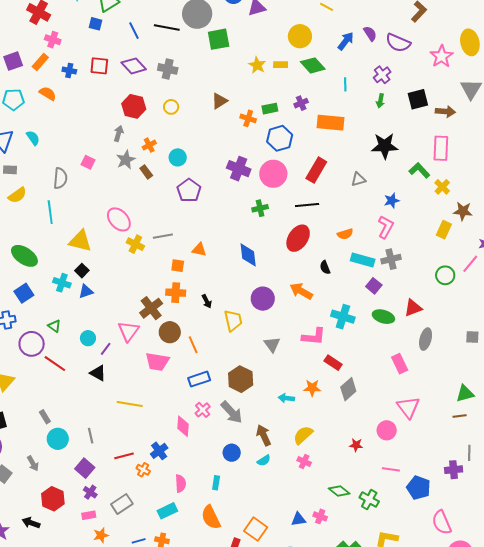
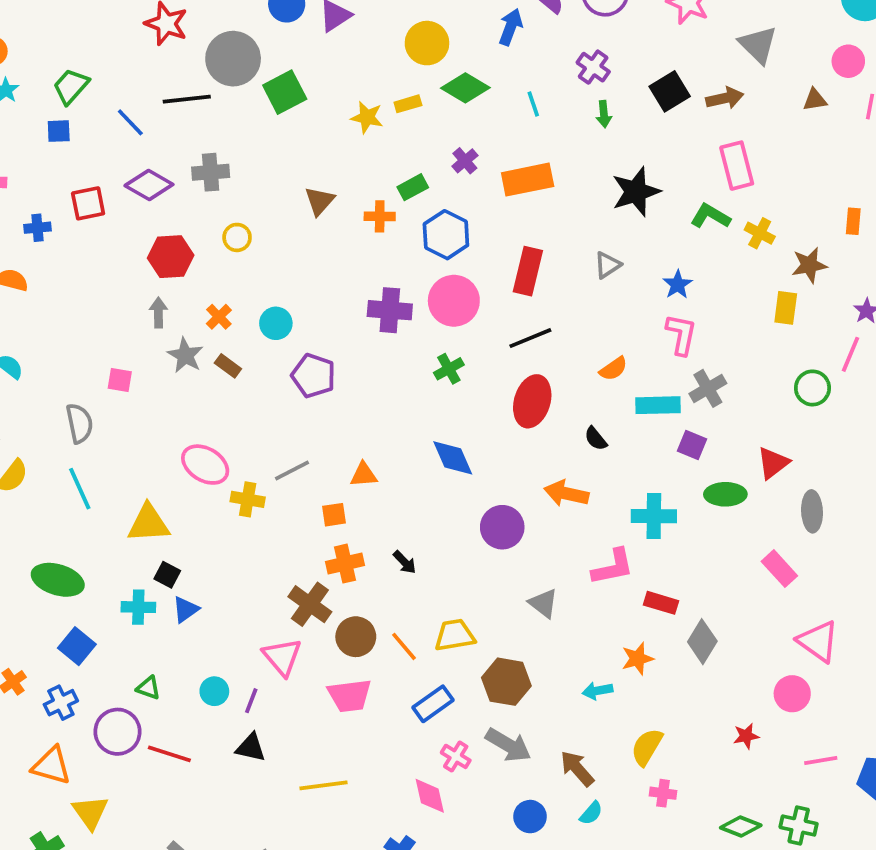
yellow trapezoid: (233, 320) -> (455, 635), moved, turned -70

